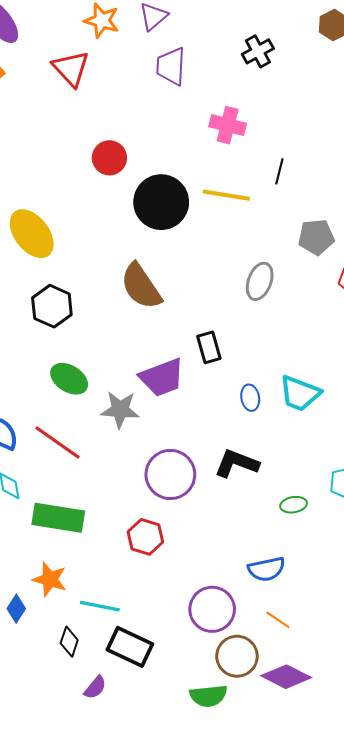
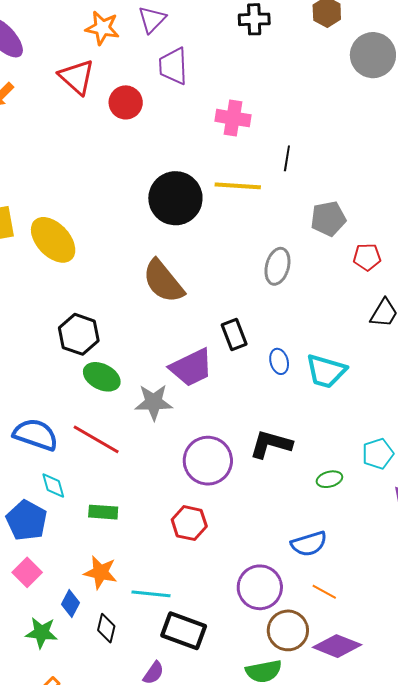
black cross: (258, 51) -> (254, 19), moved, turned 32
red circle: (109, 158) -> (126, 102), moved
black hexagon: (52, 306) -> (79, 334), moved
blue ellipse: (250, 398) -> (279, 361), moved
green rectangle: (58, 518) -> (103, 512), size x0.6
black diamond: (69, 642) -> (106, 628), moved

